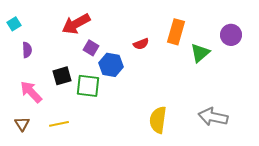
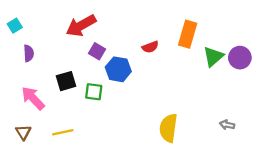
purple circle: (231, 35) -> (240, 58), moved
green square: (88, 86) -> (94, 92), size x0.7
gray arrow: (213, 117) -> (227, 125), size x0.5

